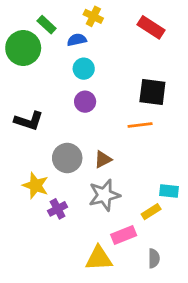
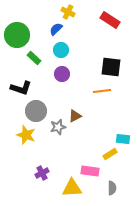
green rectangle: (47, 25) -> (34, 58), moved
blue semicircle: (77, 40) -> (56, 29), turned -32
gray circle: (67, 158) -> (36, 111), moved
gray star: (104, 195) -> (58, 127), moved, size x0.7
purple cross: (58, 209) -> (42, 173), moved
pink rectangle: (124, 235) -> (90, 171), turned 30

